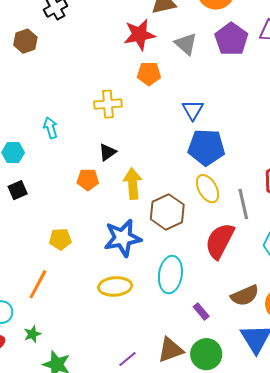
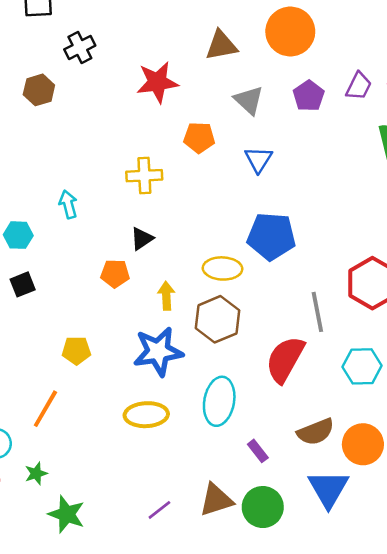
red star: (139, 35) -> (157, 82), moved
purple pentagon: (231, 39) -> (309, 96), size x0.7
blue triangle: (193, 110) -> (259, 159), moved
yellow arrow: (133, 184) -> (166, 296), moved, size x0.7
yellow ellipse: (208, 189) -> (223, 268), moved, turned -60

